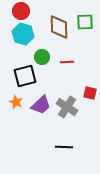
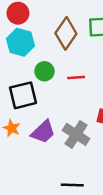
brown diamond: (59, 27) -> (66, 33), turned 35

